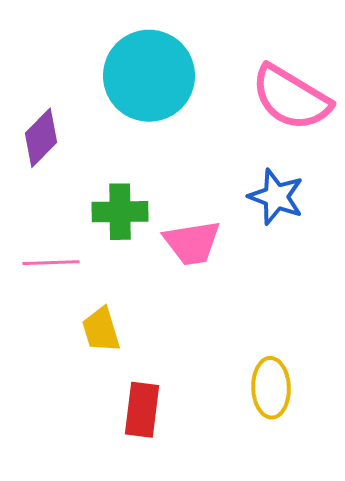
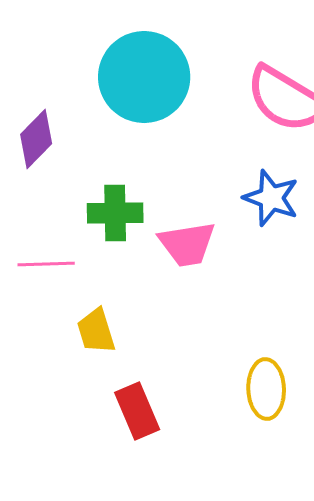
red rectangle: (142, 410) -> (137, 411), turned -30

